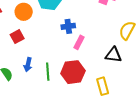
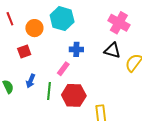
pink rectangle: (79, 42) -> (63, 69), moved
black triangle: (113, 55) -> (112, 50), moved

